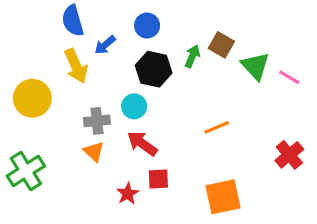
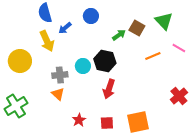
green arrow: (192, 56) -> (119, 35), turned 32
green triangle: (255, 66) -> (164, 21), moved
black hexagon: (154, 69) -> (105, 61), moved
orange line: (217, 127) -> (153, 56), moved
red arrow: (142, 144) -> (109, 89), moved, turned -108
red square: (158, 179) -> (107, 123), moved

